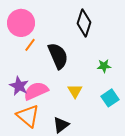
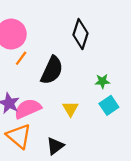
black semicircle: (58, 56) -> (52, 70), turned 48
cyan square: (110, 98) -> (109, 105), moved

